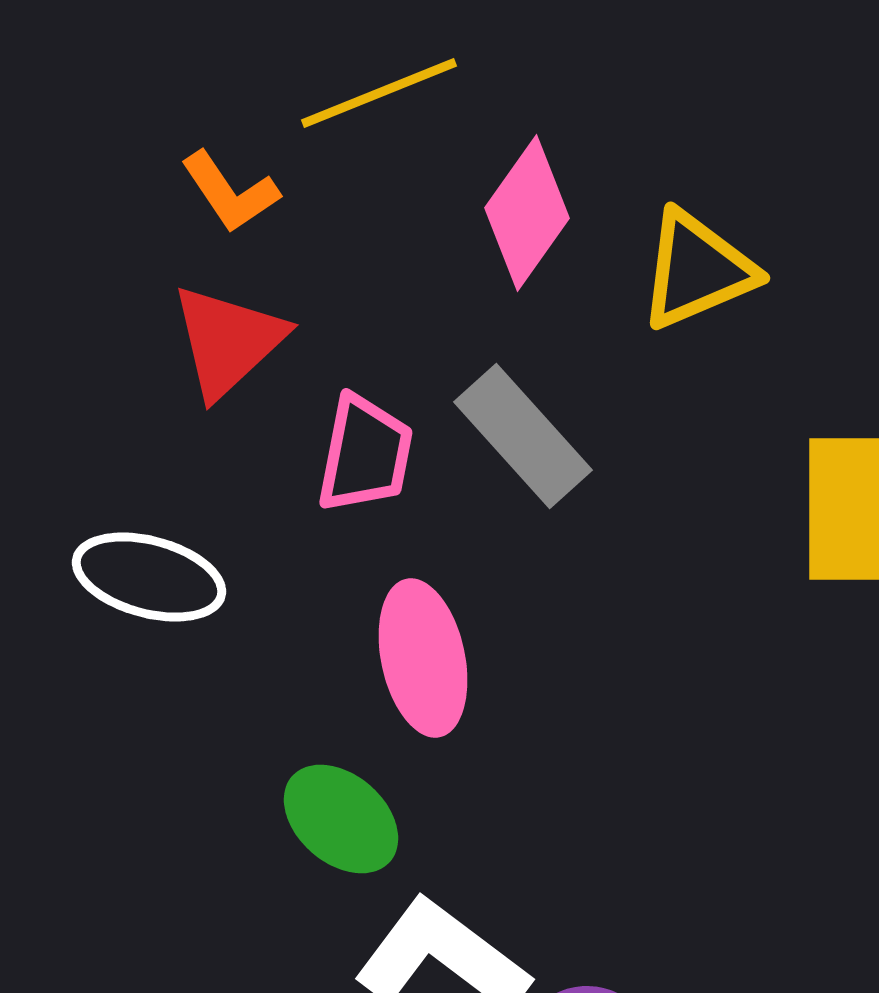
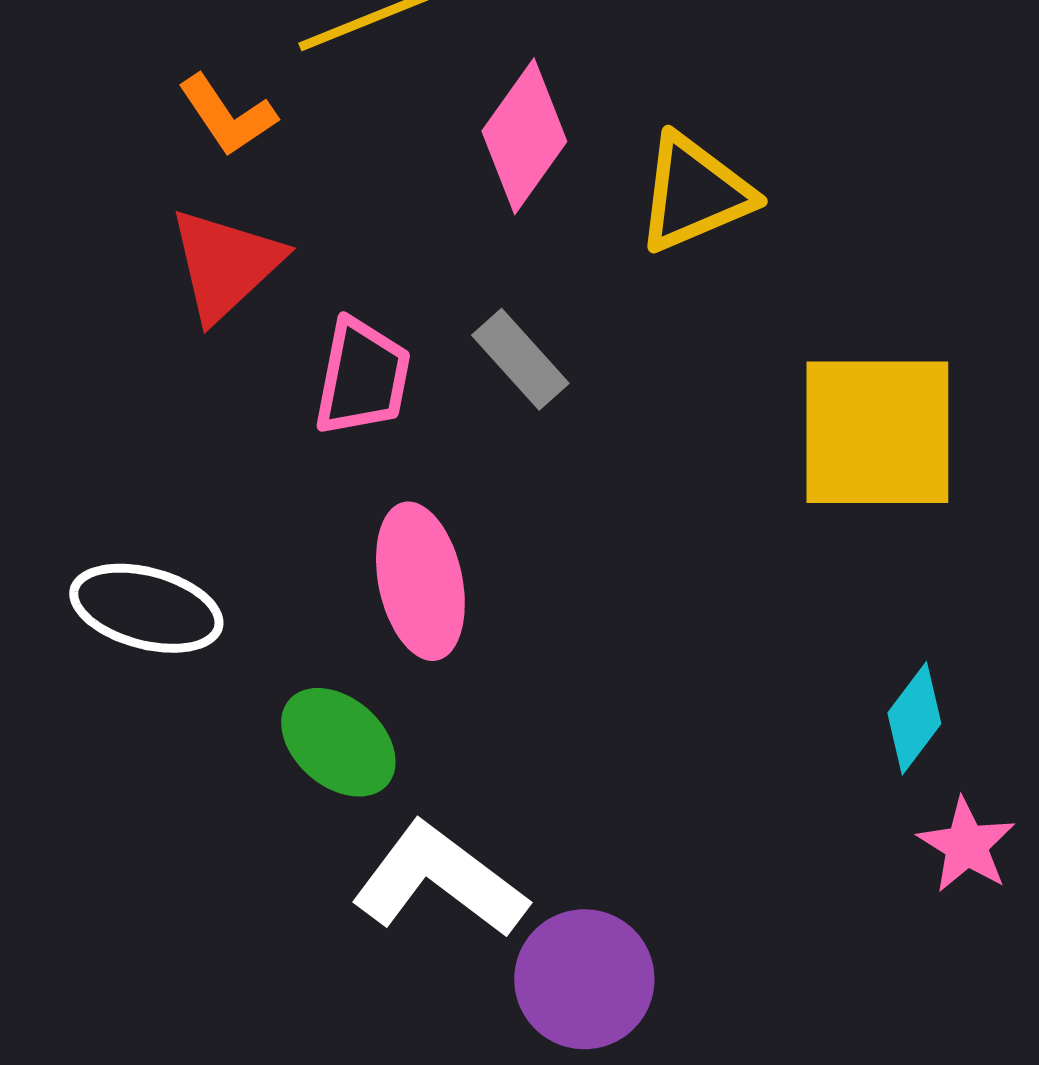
gray rectangle: (523, 436) -> (520, 359), size x0.7
white ellipse: (149, 577) -> (146, 608), moved

